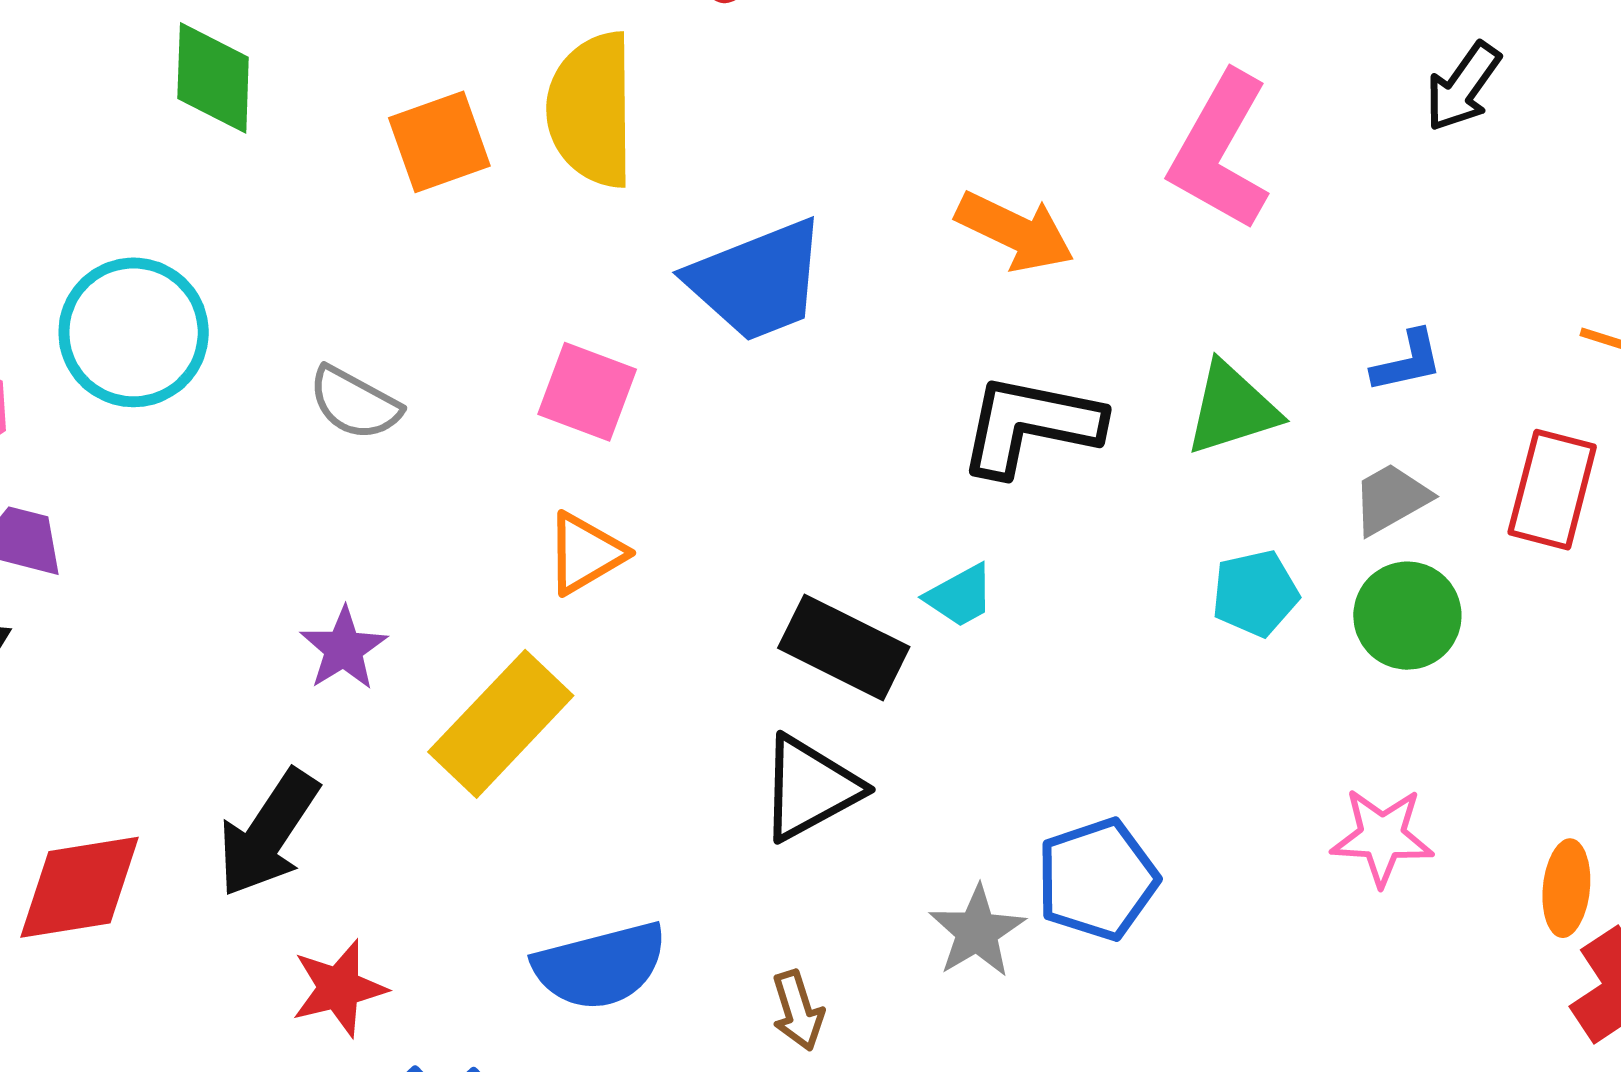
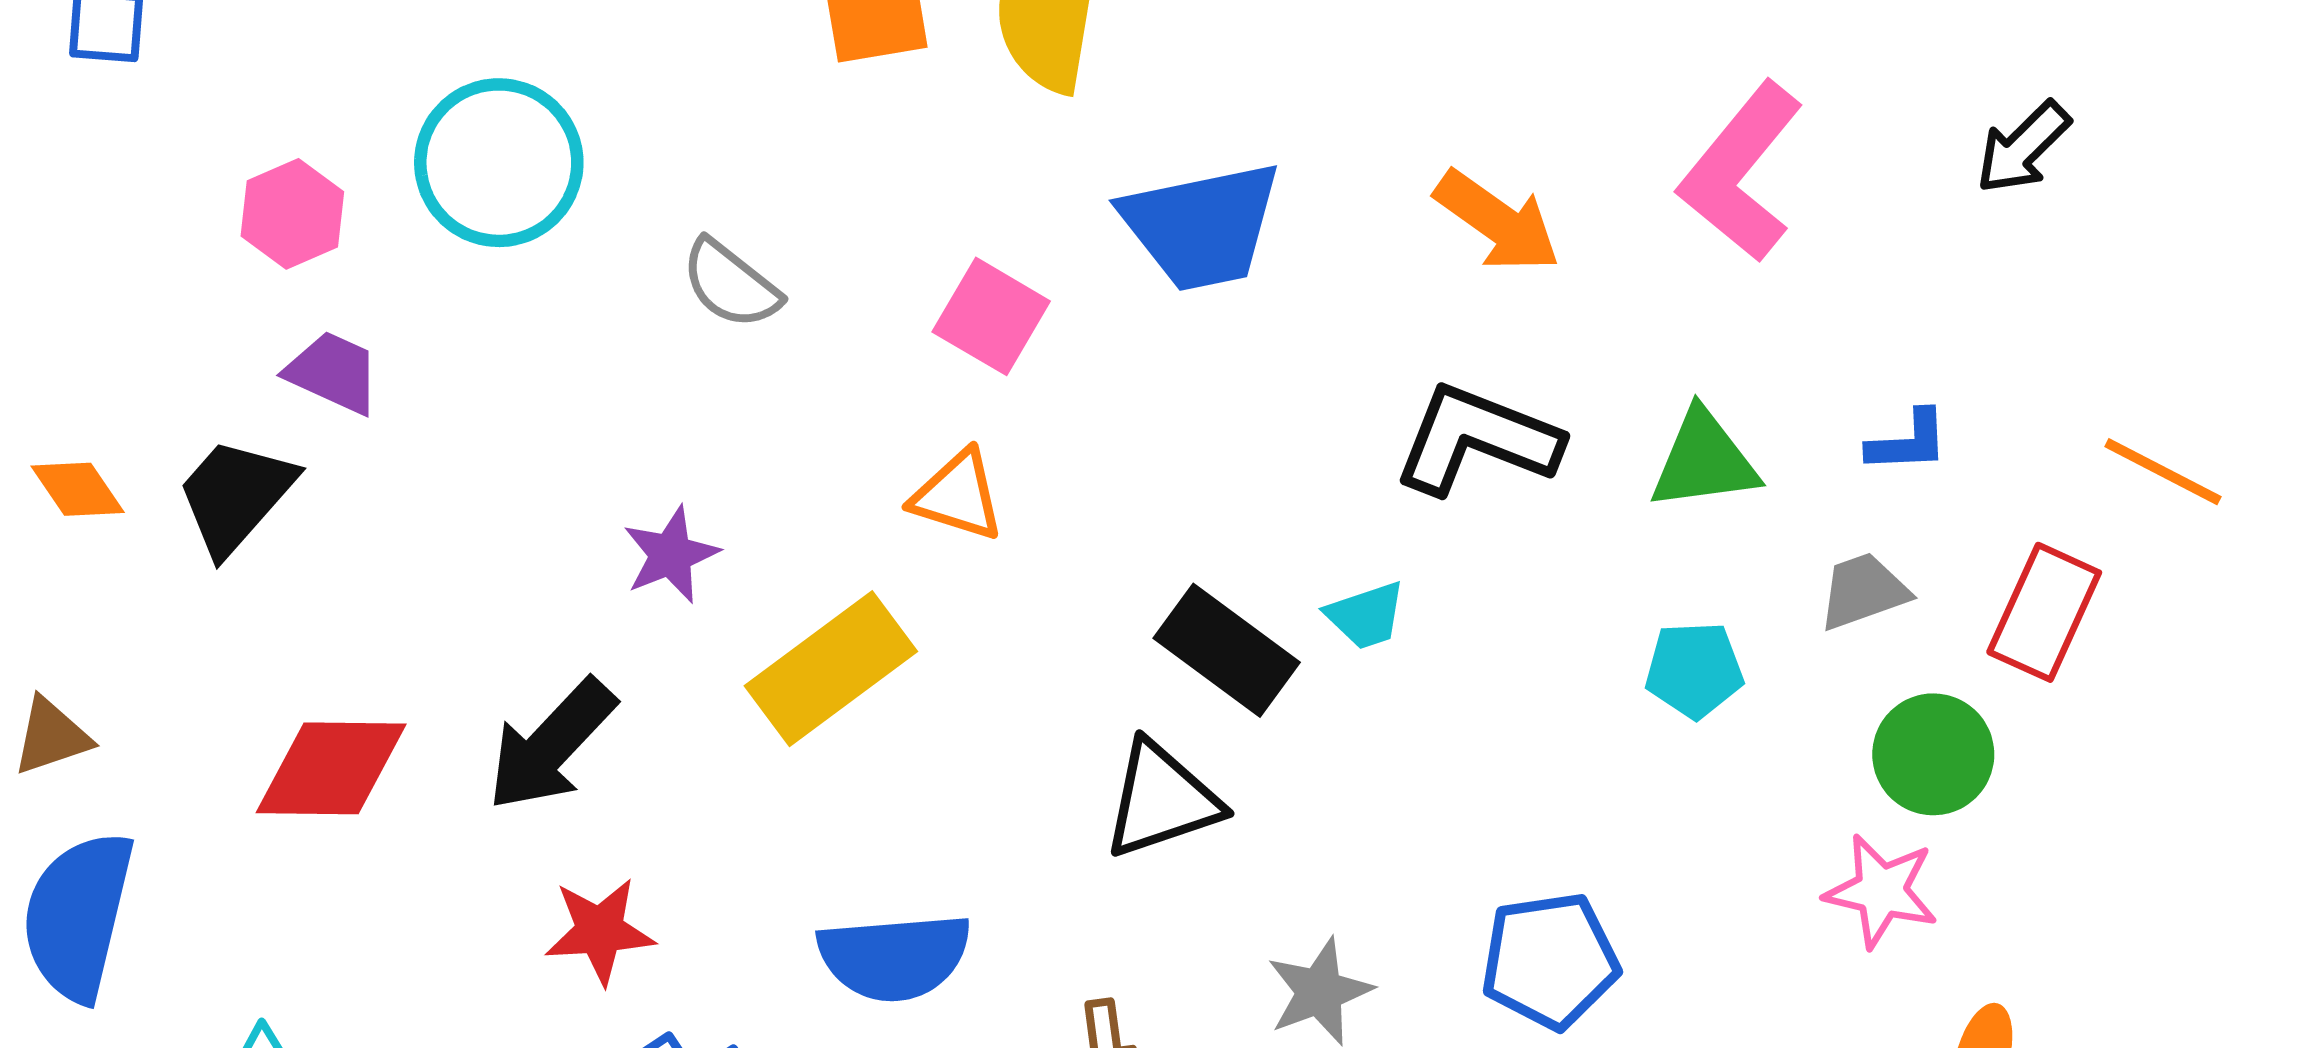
orange triangle: (585, 553) -> (958, 496), turned 38
green circle: (1407, 616) -> (1933, 754), moved
pink star: (1382, 837) -> (1881, 891), moved
blue pentagon: (1097, 879) -> (1550, 961), moved

